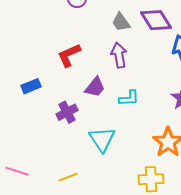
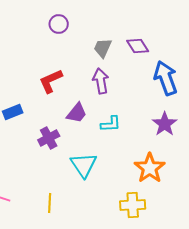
purple diamond: (156, 20) -> (138, 46), size x0.7
gray trapezoid: (121, 22) -> (103, 48), turned 60
yellow line: (68, 177) -> (50, 203), turned -66

